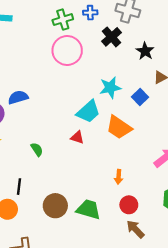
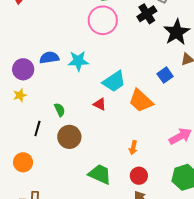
black star: (145, 51) -> (177, 32), size x1.5
cyan star: (110, 88) -> (78, 61), moved
black line: (19, 187) -> (37, 128), moved
brown circle: (55, 206) -> (69, 137), moved

